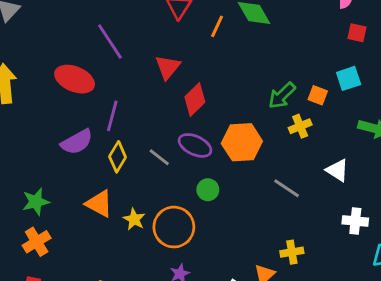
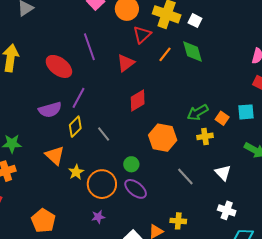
red triangle: (168, 67) -> (126, 63), moved
purple ellipse: (195, 145) -> (136, 189), moved

